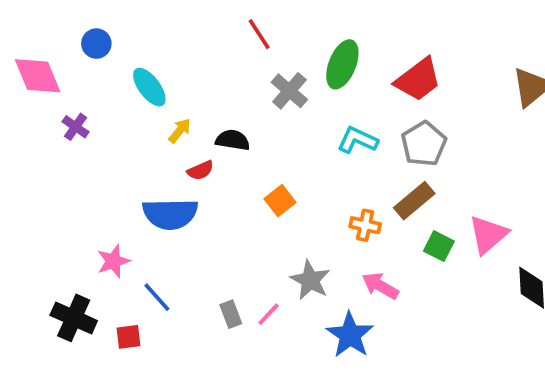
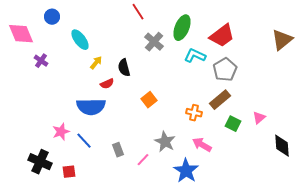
black semicircle: (233, 140) -> (124, 68), turned -114
cyan L-shape: (358, 140) -> (195, 56), moved
pink triangle: (488, 235) -> (259, 118), size x0.6
blue line: (157, 297) -> (84, 141), moved
gray rectangle: (231, 314) -> (118, 150), moved

